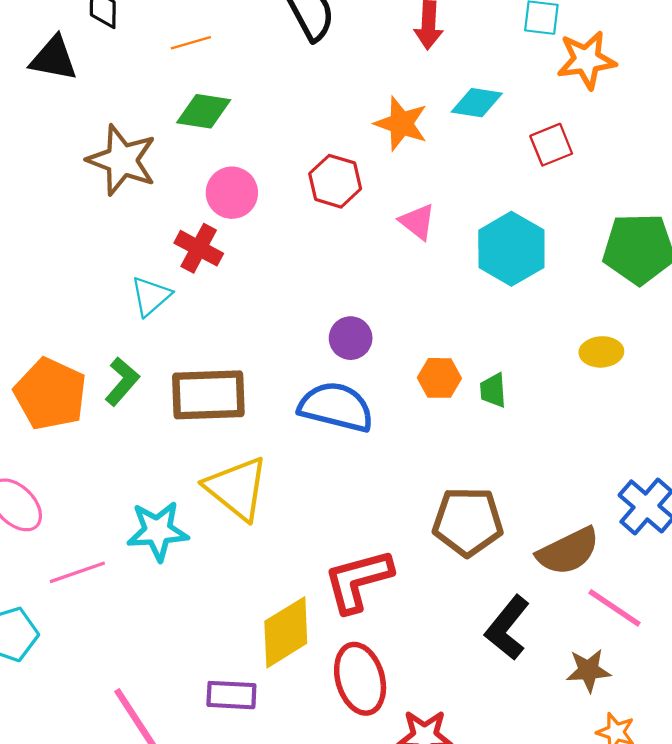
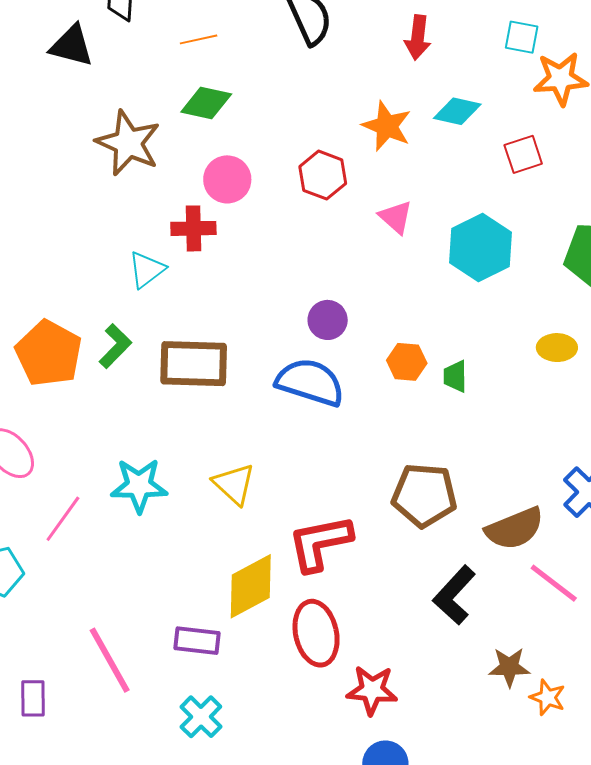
red cross: (199, 248) -> (193, 228), turned -33
yellow triangle: (237, 488) -> (234, 484), moved, size x0.7
pink line: (77, 572) -> (63, 519), turned -39
brown star: (588, 670) -> (509, 667), moved

